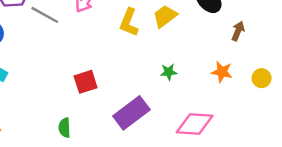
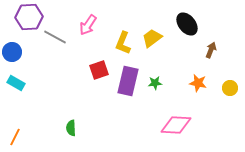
red square: (86, 82) -> (99, 70), moved
purple rectangle: (131, 113) -> (128, 81), moved, turned -40

